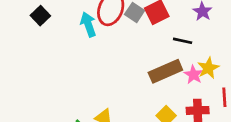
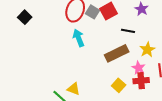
cyan arrow: (88, 24) -> (79, 38), moved
pink star: (193, 75) -> (139, 68), moved

